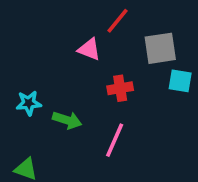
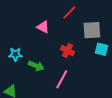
pink triangle: (89, 49) -> (43, 27), moved
red cross: (120, 88) -> (67, 51), turned 32

